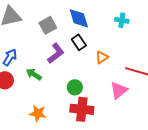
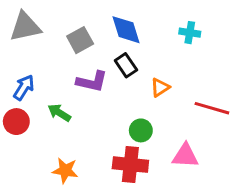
purple L-shape: (56, 53) -> (92, 82), turned 50
green circle: (75, 87) -> (141, 130), moved
pink triangle: (119, 90) -> (185, 156), moved, turned 42

